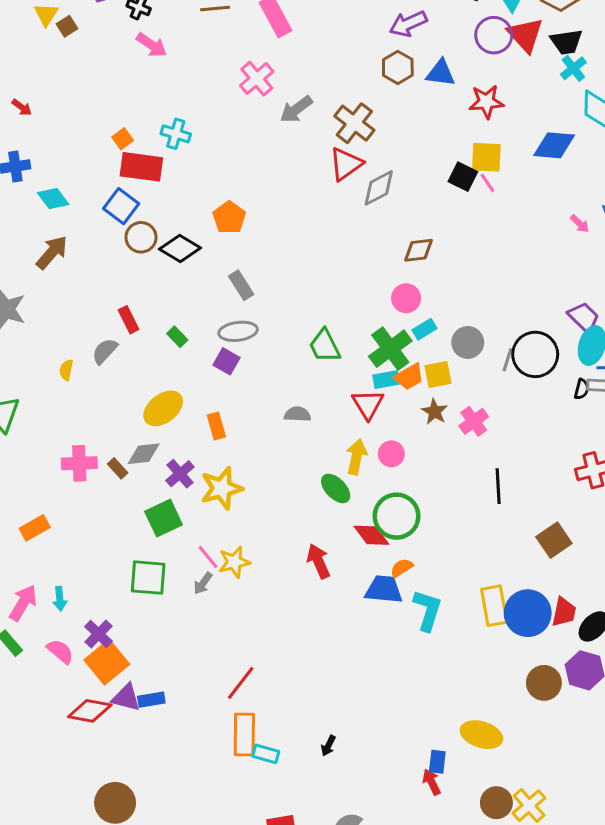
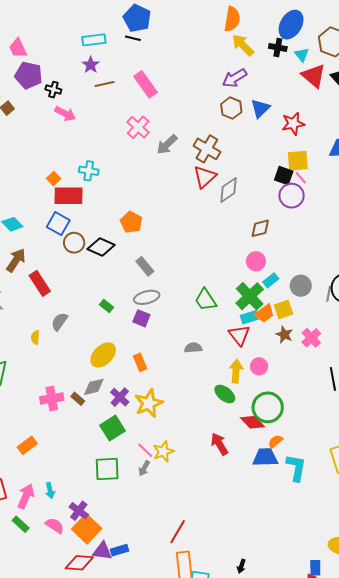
purple circle: (494, 35) -> (292, 196), moved
blue triangle: (441, 73) -> (260, 108), turned -45
red rectangle: (128, 320) -> (40, 283), moved, size x1.4

